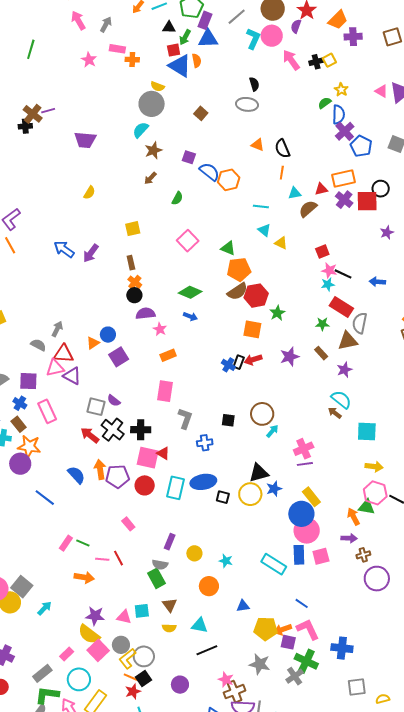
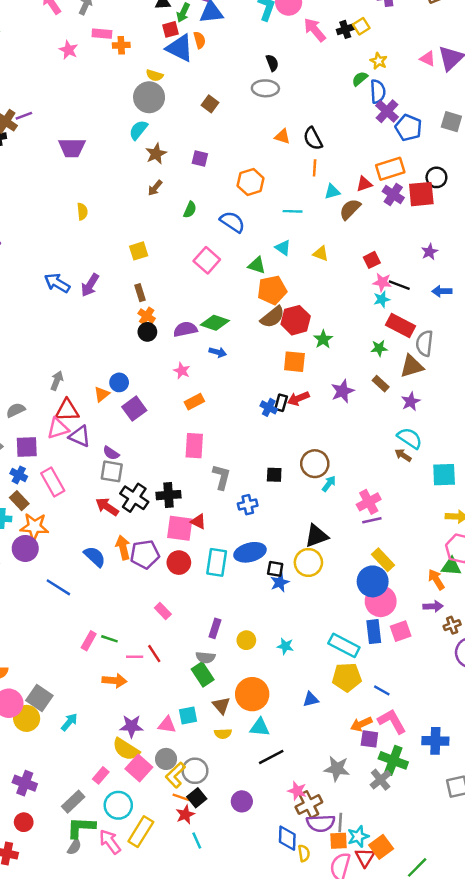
blue semicircle: (209, 172) -> (232, 222), moved
yellow semicircle: (89, 193) -> (82, 212), turned -32
cyan triangle: (264, 230) -> (283, 248), moved
purple star: (387, 233) -> (430, 252), moved
purple semicircle: (145, 314) -> (185, 329), moved
gray semicircle: (38, 345) -> (16, 410), moved, turned -49
purple semicircle: (114, 401) -> (111, 453), moved
blue star: (274, 489) -> (280, 582), moved
orange circle: (209, 586) -> (252, 694), moved, size x1.4
yellow pentagon: (266, 629) -> (347, 677), moved

